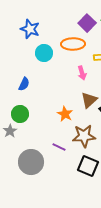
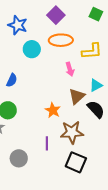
purple square: (87, 23) -> (56, 15), moved
purple line: (59, 147) -> (47, 143), turned 64
gray circle: (31, 162) -> (19, 158), size x0.7

